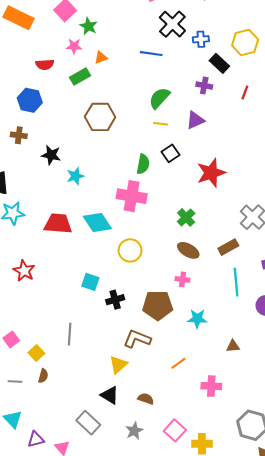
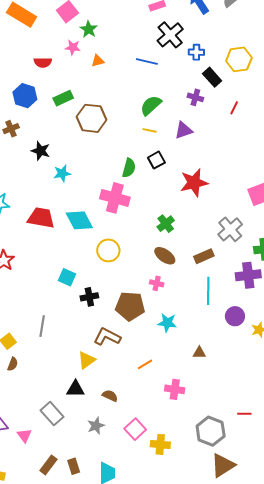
green rectangle: (80, 77) -> (63, 98), moved
brown cross: (19, 135) -> (11, 129), turned -35
black triangle: (110, 395) -> (75, 389), turned -36

